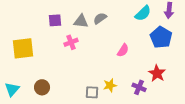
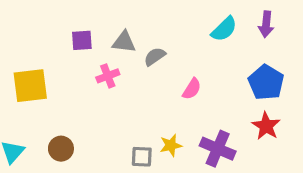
gray semicircle: (100, 18) -> (155, 57), moved
blue pentagon: (161, 37) -> (266, 82), moved
red star: (157, 73) -> (266, 126), moved
purple cross: (139, 87) -> (218, 149), size x1.5

